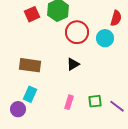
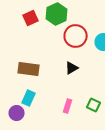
green square: (95, 101) -> (94, 105), turned 32

